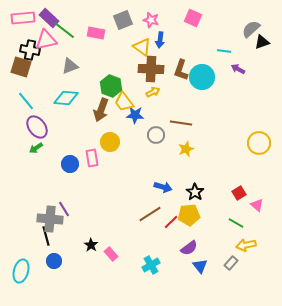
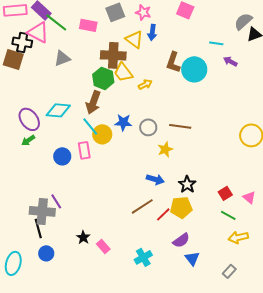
pink triangle: (46, 40) -> (38, 32), turned 40
brown cross: (151, 69) -> (113, 55), moved
cyan diamond: (66, 98) -> (58, 110), moved
cyan line: (26, 101) -> (90, 126), moved
yellow trapezoid: (124, 102) -> (123, 72), moved
blue star: (135, 115) -> (123, 122), moved
brown line: (181, 123) -> (180, 126), moved
yellow star: (186, 149) -> (165, 149), moved
red square: (239, 193) -> (225, 193), moved
gray rectangle: (231, 263) -> (229, 271), moved

